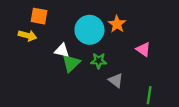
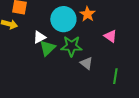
white triangle: (62, 50) -> (39, 37), turned -40
green star: (99, 61) -> (71, 46), size x1.5

